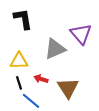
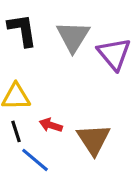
gray triangle: (55, 49) -> (73, 36), moved, turned -35

